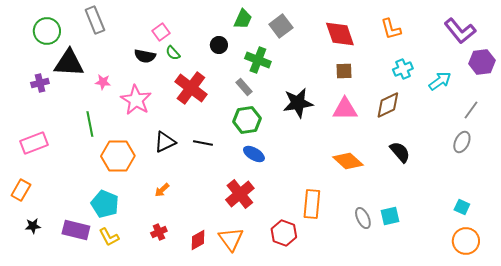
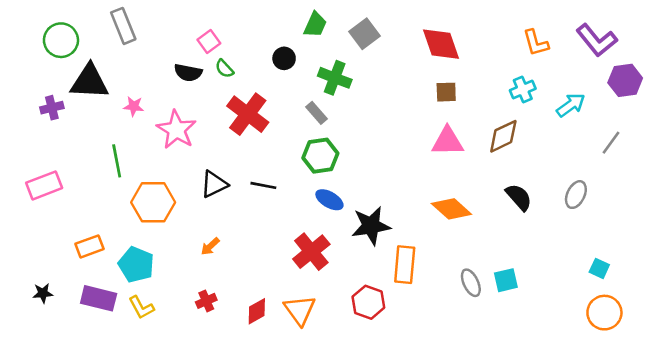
orange L-shape: (391, 29) -> (536, 43), moved
black star: (298, 103) -> (371, 226), moved
gray ellipse: (462, 142) -> (576, 195), moved
orange rectangle: (21, 190) -> (89, 246), moved, turned 40

